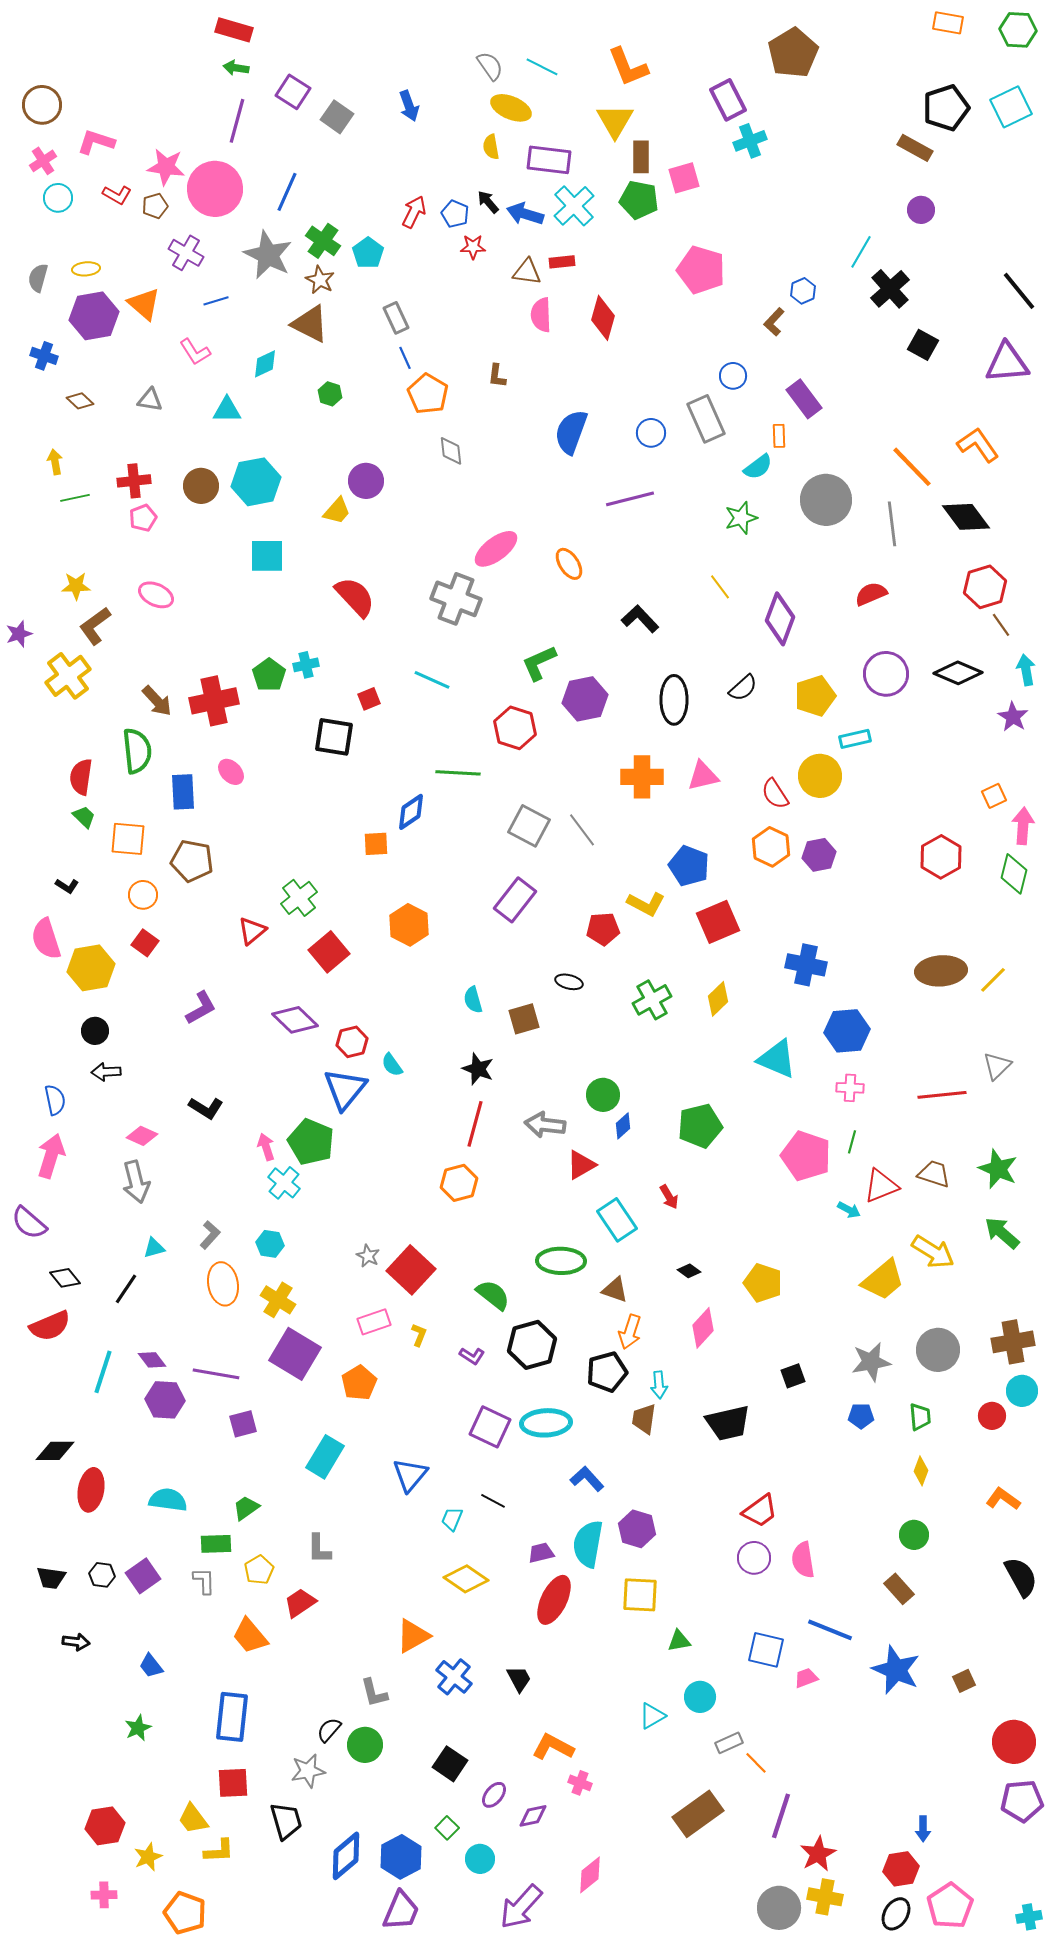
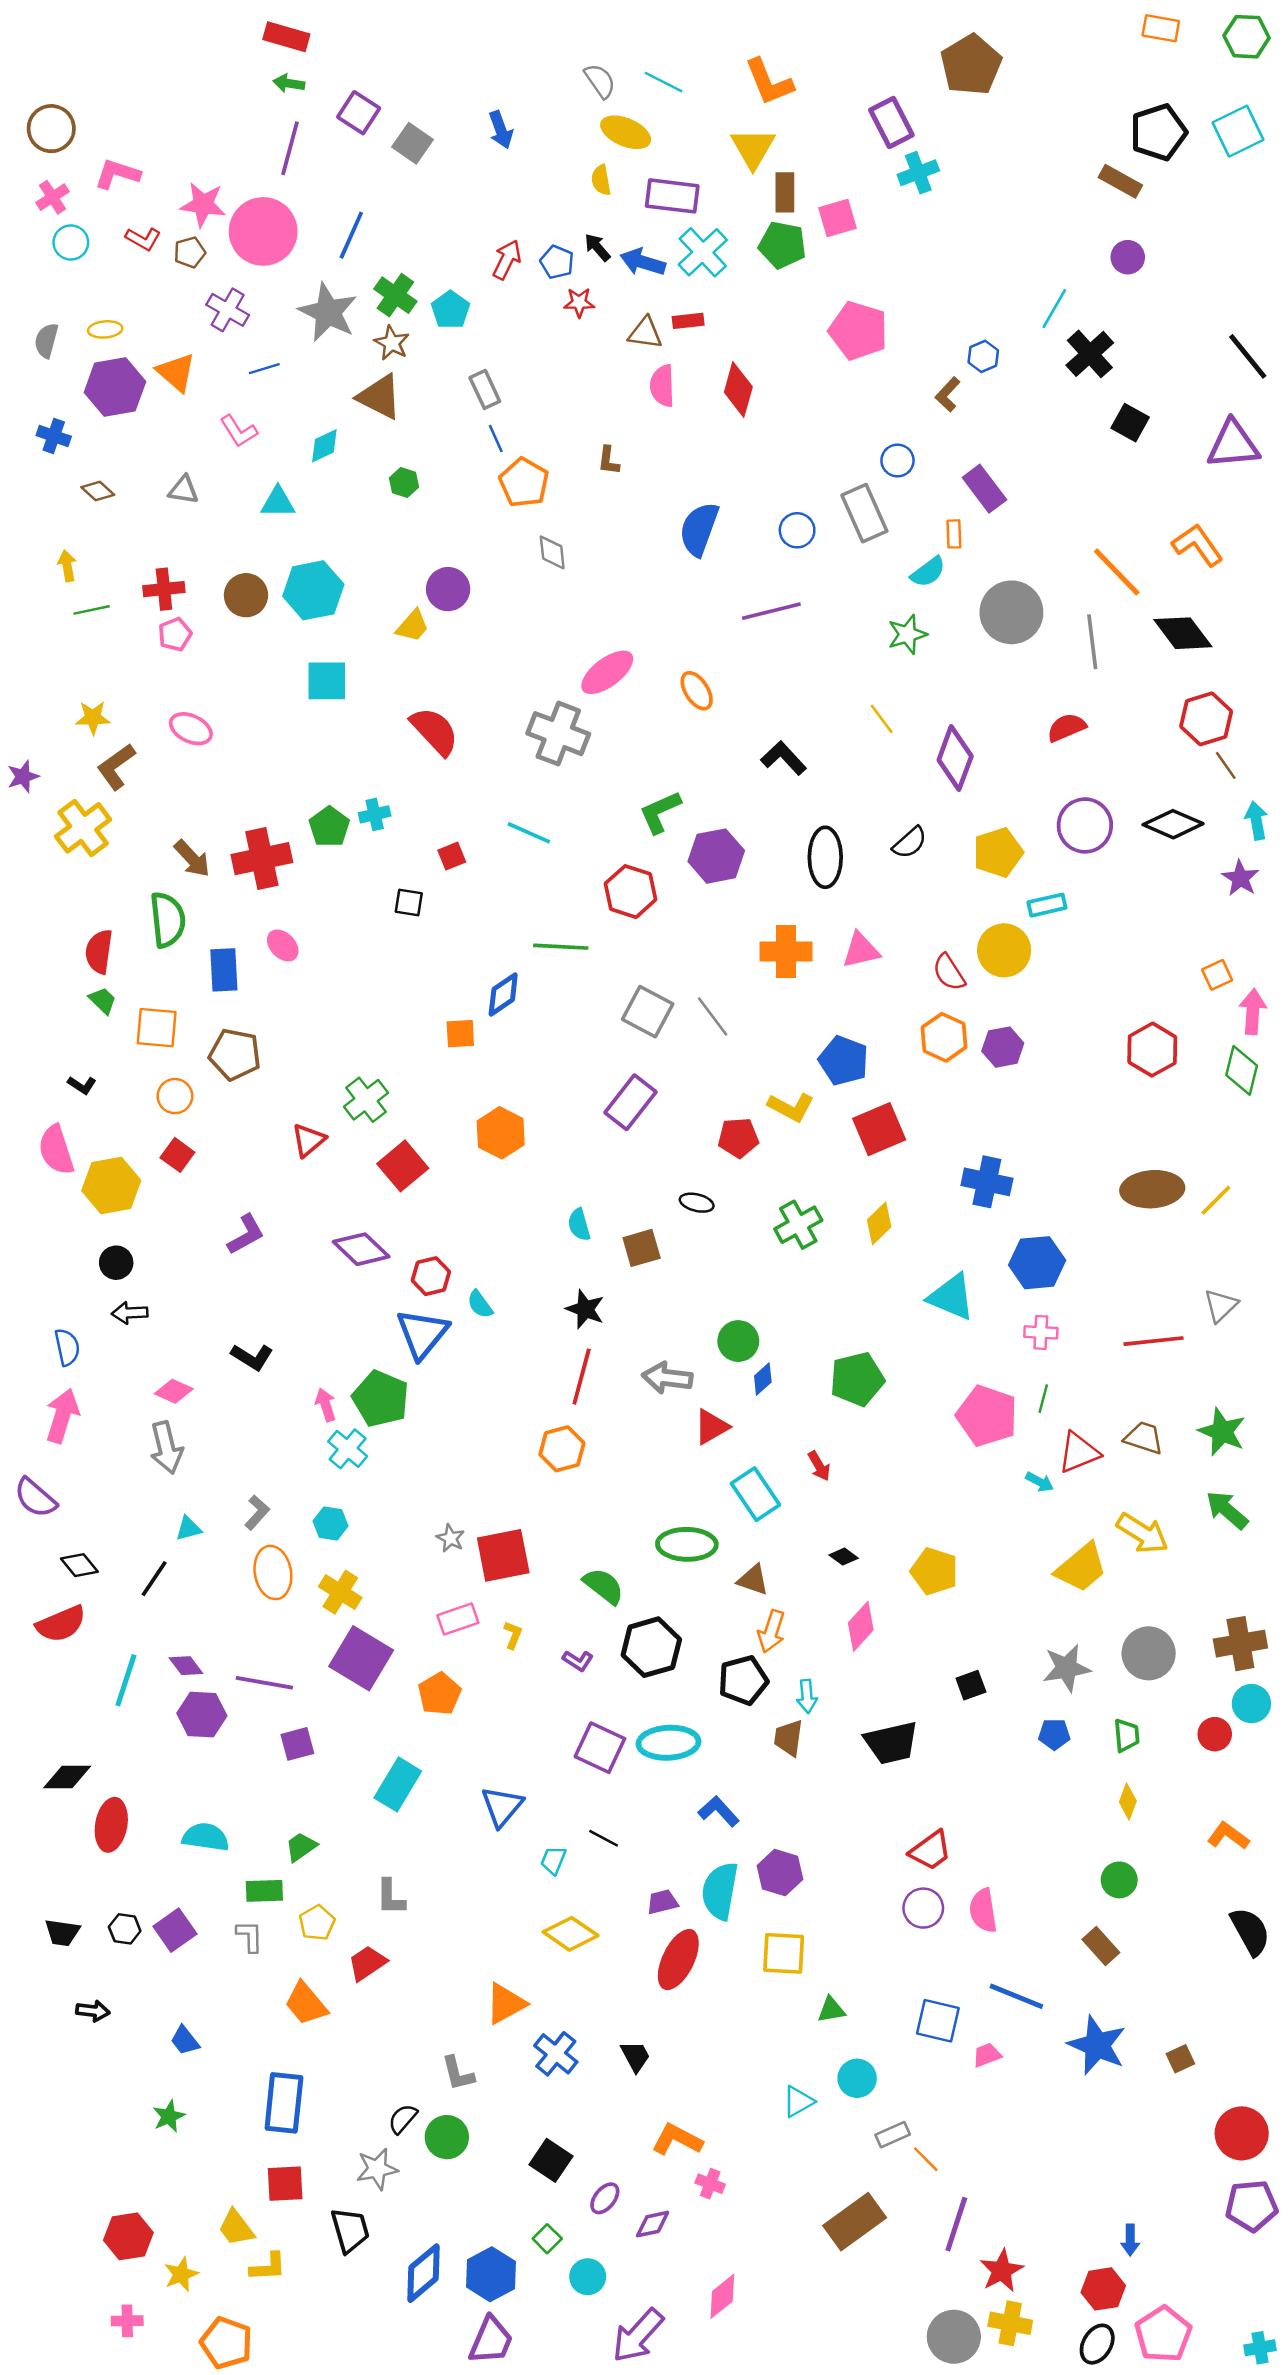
black square: (334, 737) -> (409, 903), size x0.6
red square: (411, 1270) -> (503, 1555), turned 36

